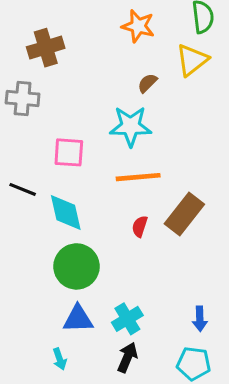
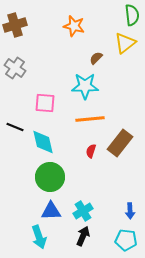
orange star: (138, 26) -> (74, 26), moved
brown cross: (46, 48) -> (15, 25), moved
gray cross: (23, 98) -> (15, 68), turned 30
cyan arrow: (60, 359) -> (39, 237), size x1.6

